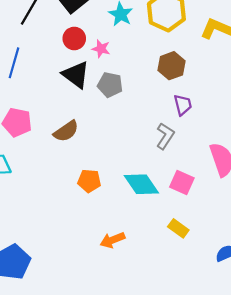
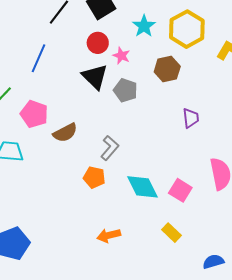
brown hexagon: (172, 66) -> (167, 69), moved
brown semicircle: (66, 131) -> (65, 133), moved
gray L-shape: (165, 136) -> (110, 148), moved

